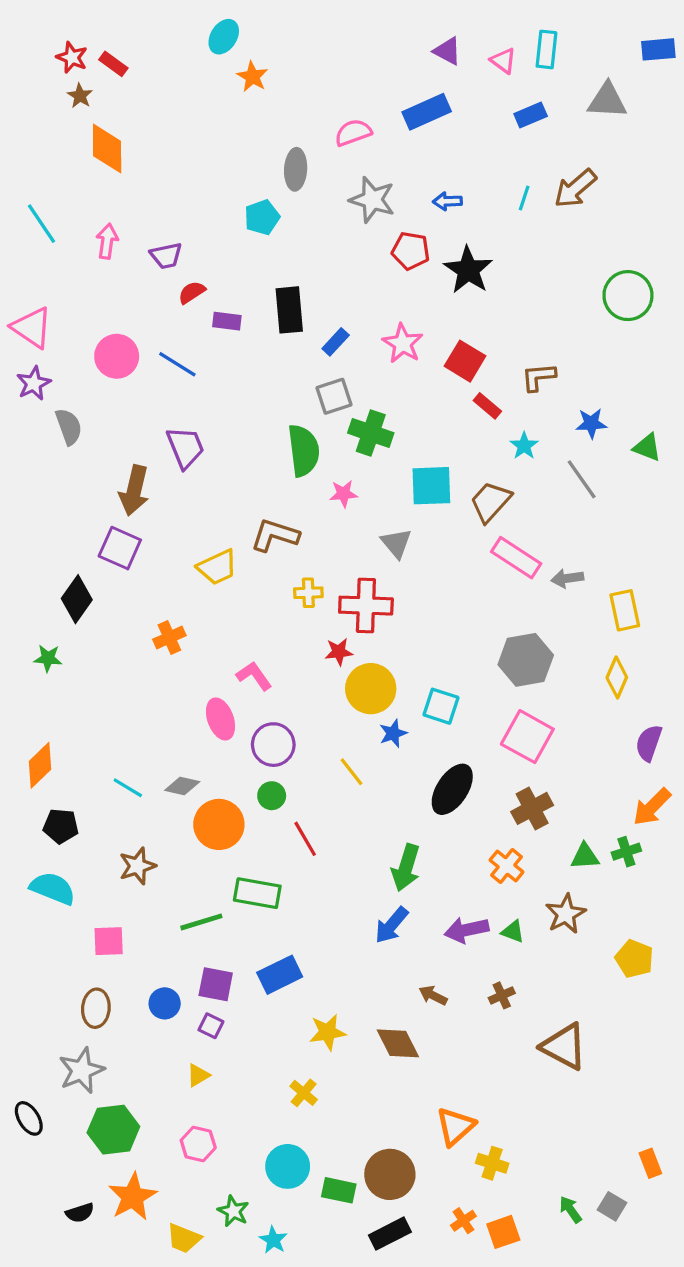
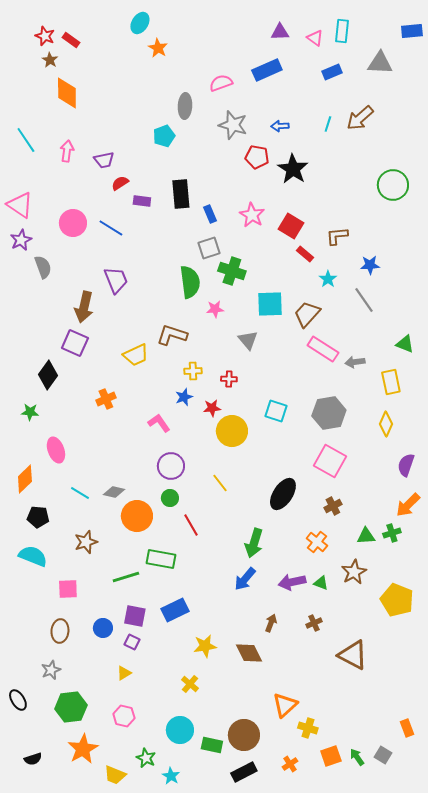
purple triangle: (447, 51) -> (280, 32), turned -30
blue rectangle: (336, 342) -> (210, 214), turned -66
green triangle: (647, 447) -> (405, 344), moved
red cross: (366, 606) -> (229, 379), size x0.5
cyan square: (441, 706) -> (276, 411), moved
pink ellipse: (221, 719) -> (56, 450), moved
blue star: (393, 733) -> (184, 397), moved
brown cross: (532, 808) -> (333, 506), size x0.7
yellow pentagon: (634, 959) -> (397, 600), size x1.4
brown arrow: (433, 995) -> (271, 623), turned 84
gray star: (81, 1071) -> (51, 670), size x0.7
black semicircle: (80, 1213) -> (33, 759), moved
orange square: (503, 1232) -> (331, 756), moved

